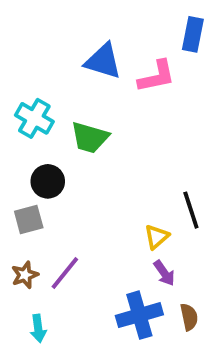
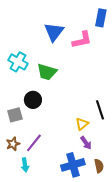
blue triangle: (103, 61) -> (54, 32), turned 50
black circle: (48, 181) -> (33, 100), moved
cyan arrow: (38, 328) -> (25, 165), moved

